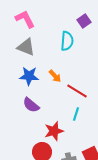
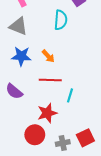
red line: (77, 91) -> (50, 80), moved, turned -30
purple semicircle: (31, 105) -> (14, 91), moved

